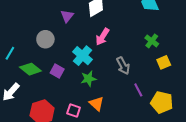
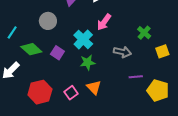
green cross: (152, 41) -> (144, 33), moved
gray arrow: (123, 66) -> (122, 52), turned -54
purple line: (138, 90) -> (136, 77), turned -72
pink square: (74, 110) -> (71, 93), turned 32

